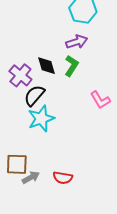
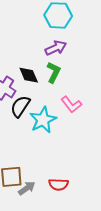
pink L-shape: (100, 100) -> (71, 104), moved
cyan star: (41, 119) -> (43, 120), moved

